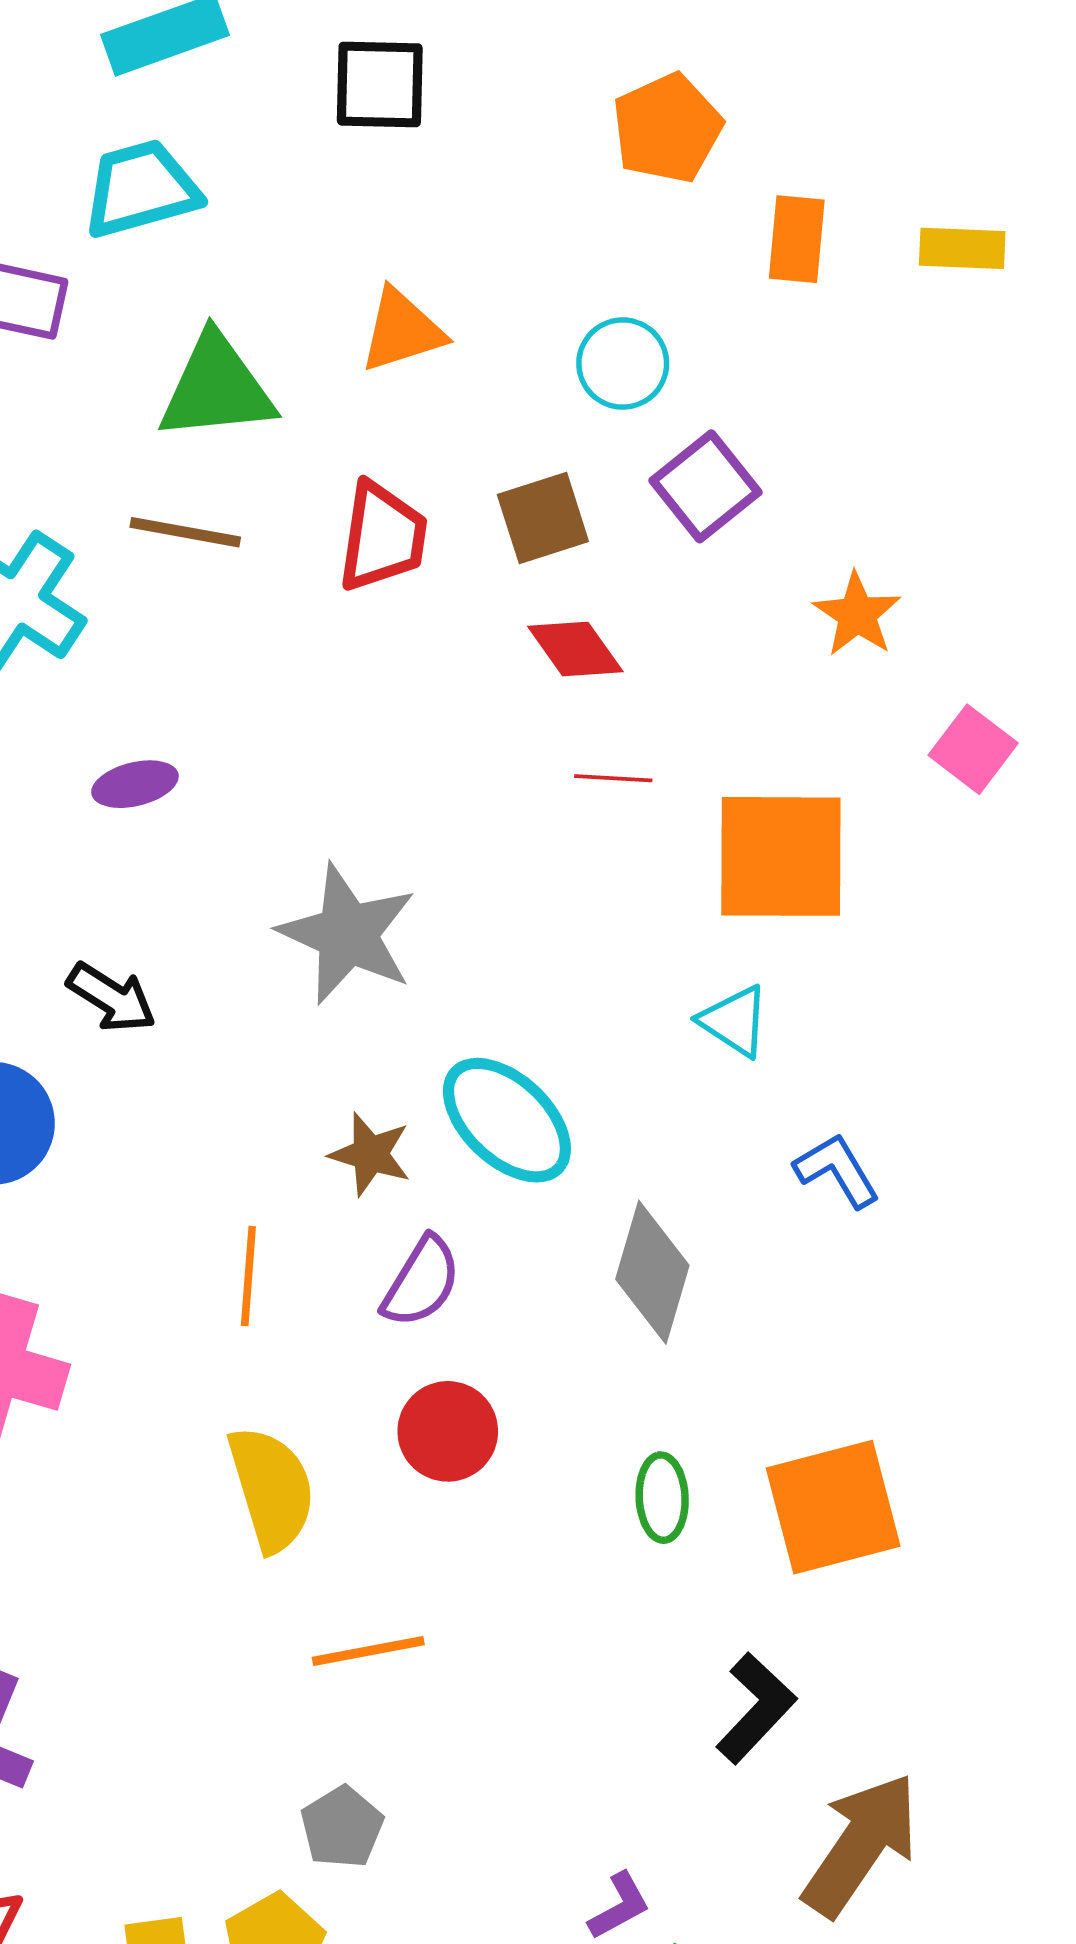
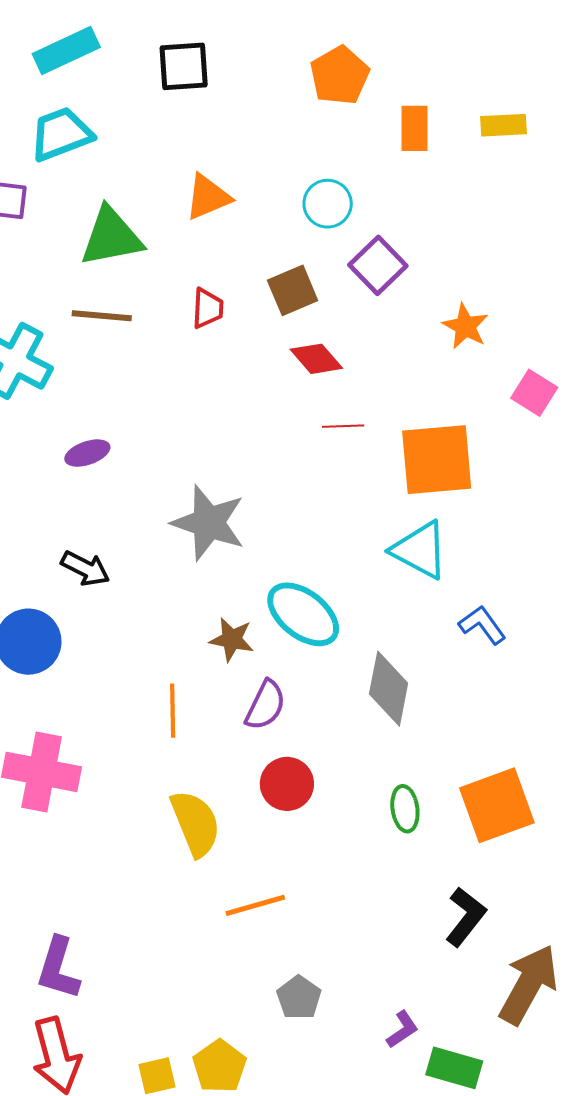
red trapezoid: (382, 537) -> (208, 308), size x0.7
cyan triangle: (734, 1021) -> (420, 550), size x1.5
gray pentagon: (342, 1827) -> (299, 998), moved

